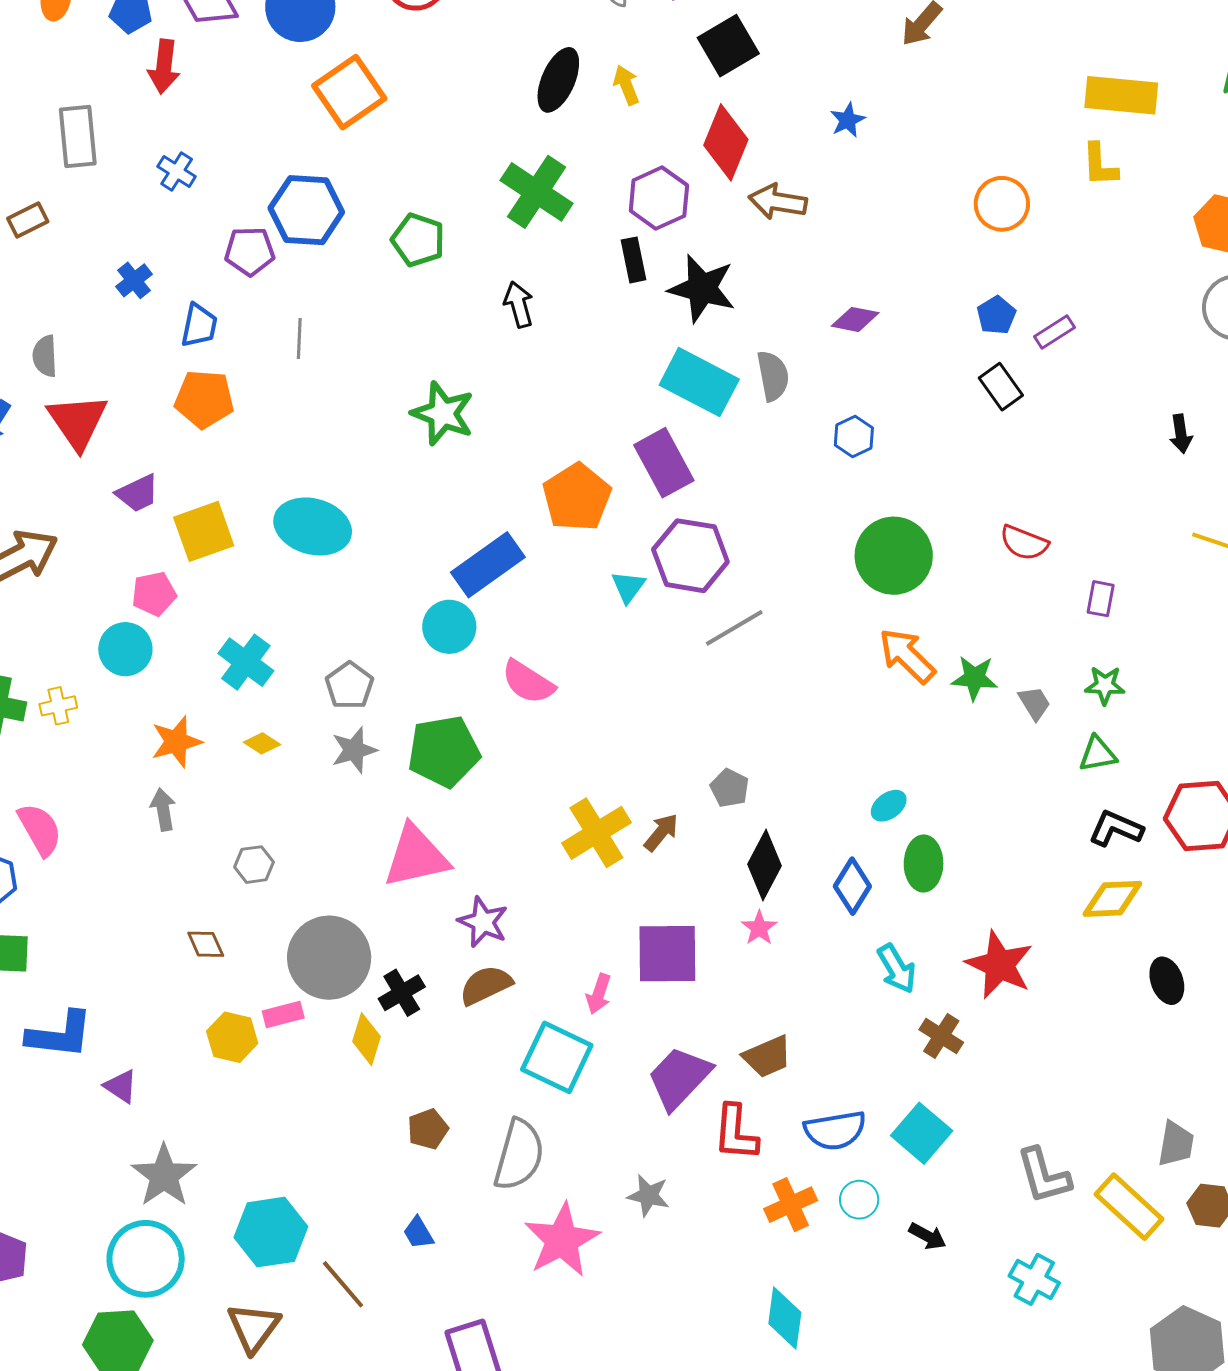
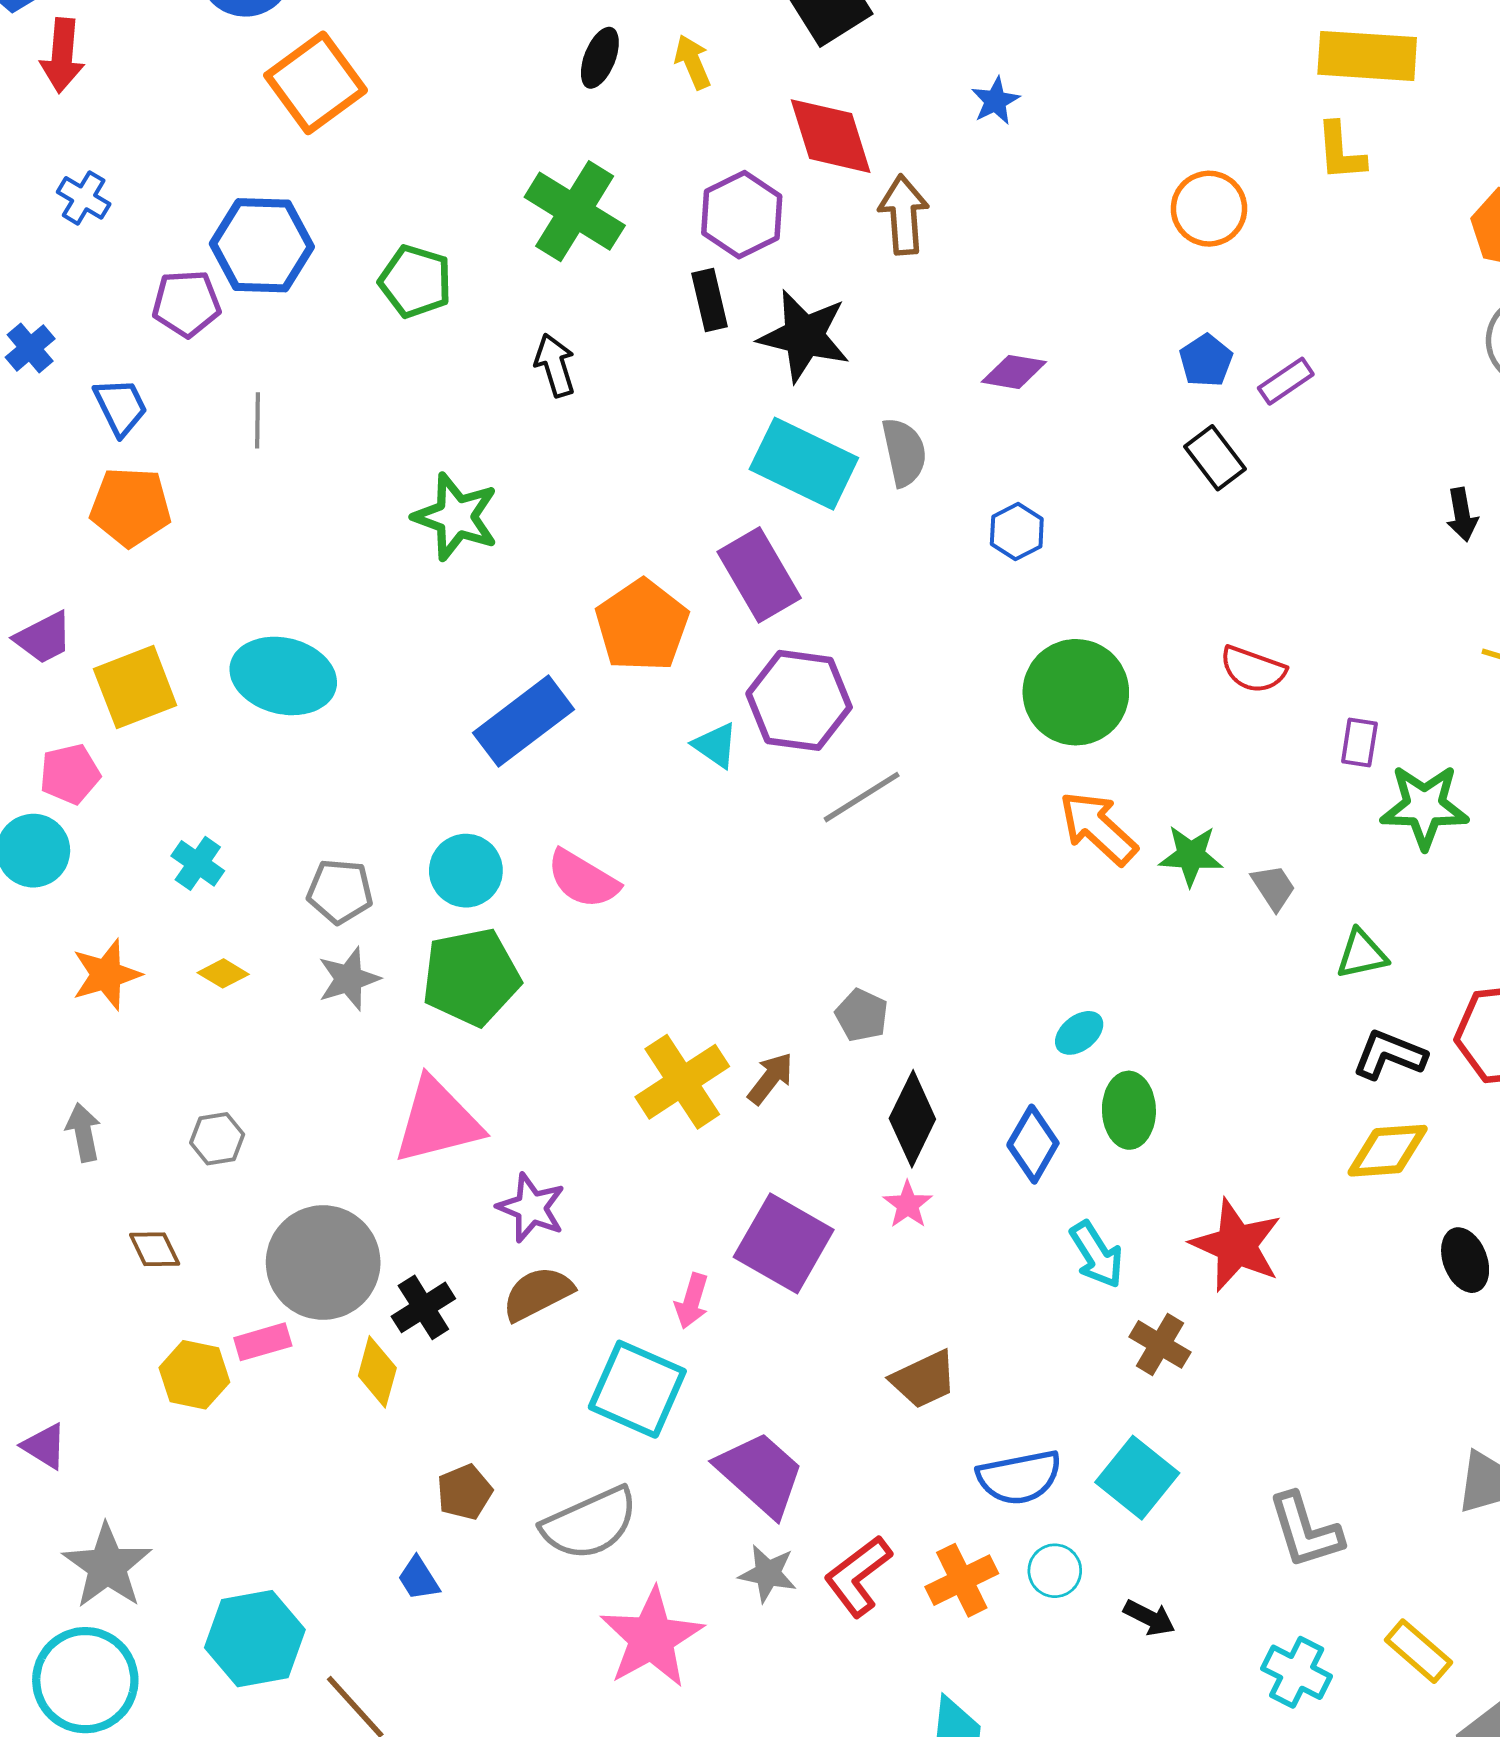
black ellipse: (558, 80) -> (600, 58), size x0.7
red diamond: (726, 142) -> (831, 136), turned -38
brown arrow: (778, 202) -> (904, 215), turned 78
blue trapezoid: (199, 325) -> (120, 407), turned -36
cyan triangle: (628, 587) -> (715, 745), turned -30
cyan circle: (449, 627) -> (466, 871), moved
cyan cross: (246, 662) -> (198, 863), size x0.7
green star: (1105, 685) -> (1424, 807), moved, size x1.6
gray pentagon: (349, 686) -> (340, 891), turned -30
gray arrow: (163, 809) -> (83, 1132), moved
purple square: (667, 954) -> (784, 1243), turned 32
purple trapezoid: (679, 1078) -> (760, 1474), moved, turned 90
red L-shape: (736, 1133) -> (858, 1576), moved, turned 50
gray semicircle: (519, 1155) -> (590, 1523), turned 52
yellow rectangle: (1129, 1207) -> (1418, 1651), moved, size x0.7
blue trapezoid: (418, 1233) -> (419, 1579), moved

